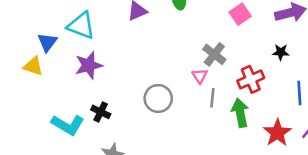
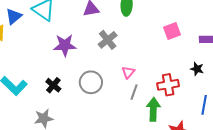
gray cross: (214, 54) -> (108, 40), moved
purple star: (89, 65) -> (65, 45), moved
black cross: (101, 112) -> (53, 85), moved

